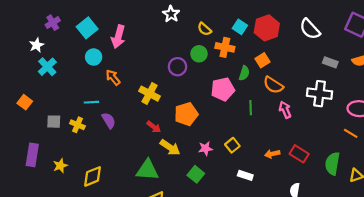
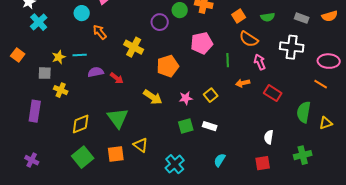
green semicircle: (244, 73) -> (268, 17), moved, turned 64
purple semicircle: (109, 120) -> (96, 72), turned -70
yellow cross: (77, 125) -> (61, 90), moved
red arrow: (154, 127) -> (117, 78), moved
orange arrow: (272, 154) -> (243, 83), moved
red rectangle: (299, 154) -> (273, 93), moved
purple rectangle: (32, 155) -> (35, 111), moved
yellow star: (60, 166) -> (59, 57), moved
green triangle: (147, 170) -> (118, 118), moved, turned 50
green square: (196, 174) -> (186, 126), moved, turned 35
white rectangle: (245, 175) -> (210, 126), moved

